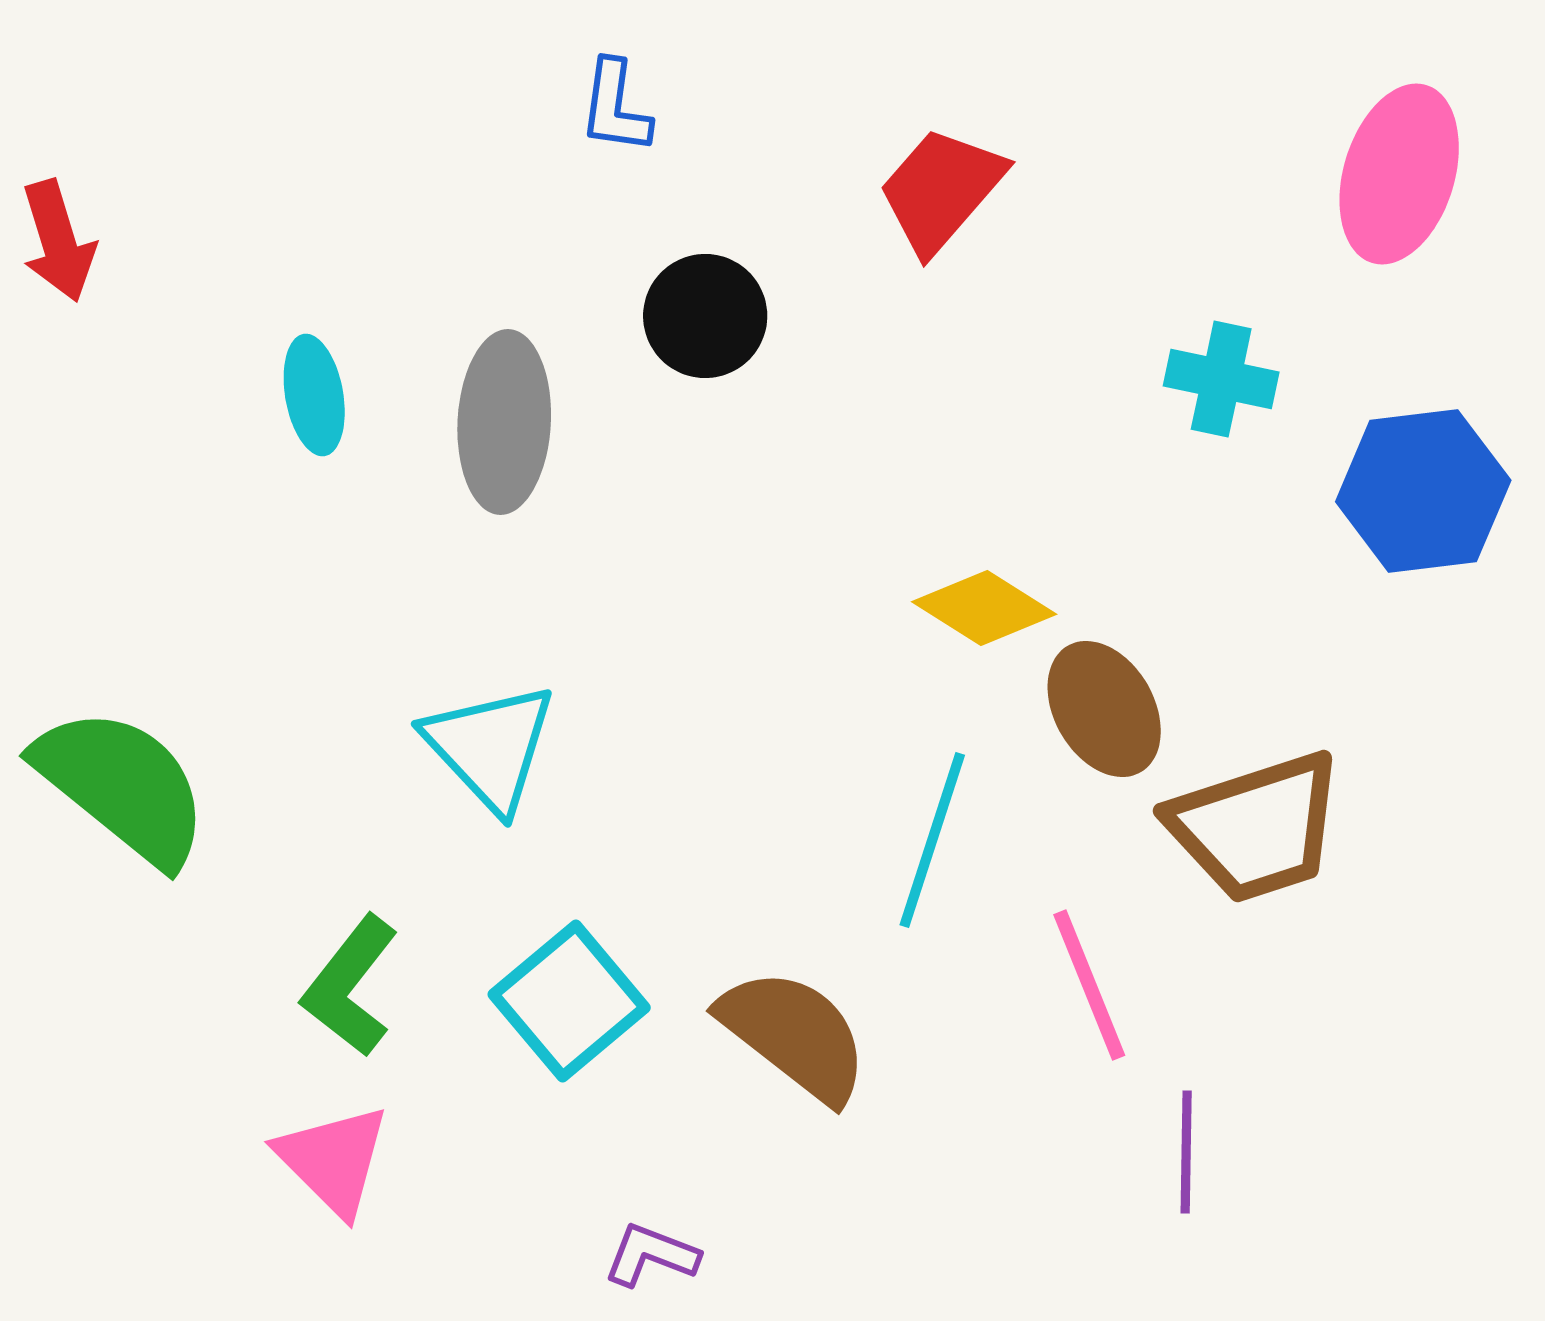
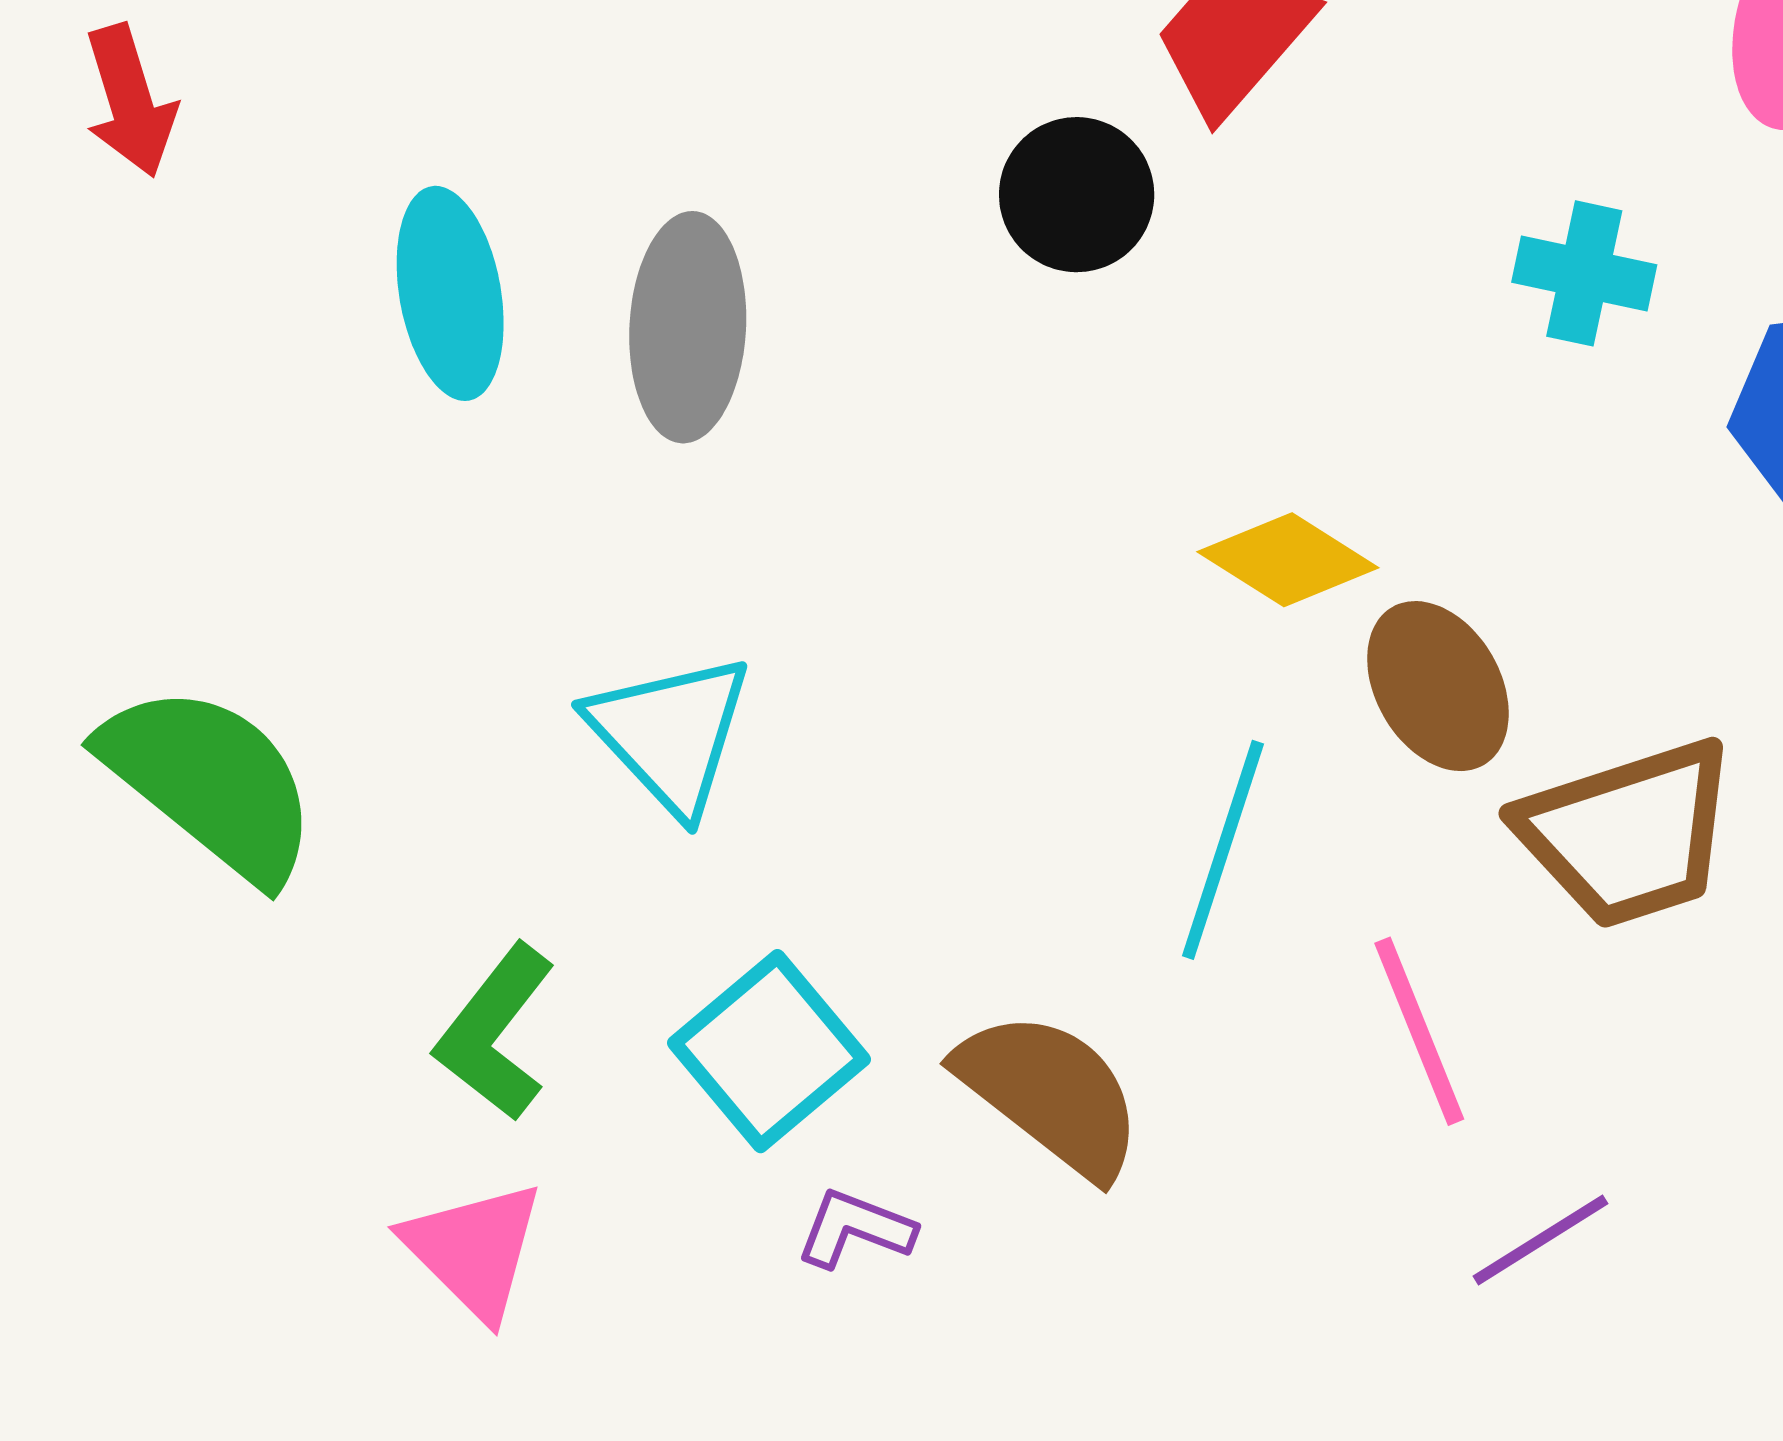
black circle: (705, 316) -> (1077, 195), moved
cyan ellipse: (314, 395) -> (450, 293), size x1.4
purple line: (1186, 1152) -> (1540, 1240), turned 57
purple L-shape: (651, 1255) -> (855, 1229), moved

